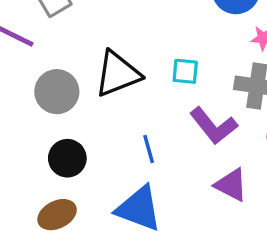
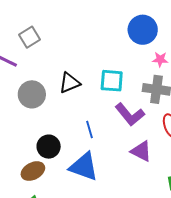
cyan square: (185, 71) -> (112, 81), size x1.4
black triangle: (118, 74) -> (70, 83), size x0.7
black circle: (67, 158) -> (49, 147), moved

